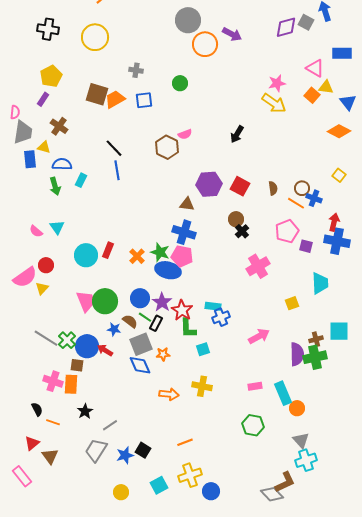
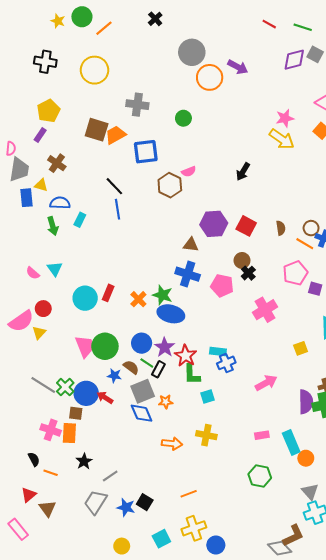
gray cross: (136, 70) -> (137, 105), size x1.5
blue square: (144, 100) -> (146, 152), moved, size x1.4
pink pentagon: (182, 256) -> (222, 286), moved
blue star: (125, 455) -> (126, 507), turned 30

